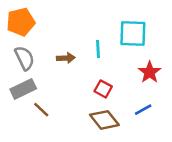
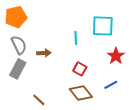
brown arrow: (66, 58) -> (44, 53), moved
gray rectangle: (23, 89) -> (18, 69), turned -36
brown line: (41, 110) -> (39, 100), moved

